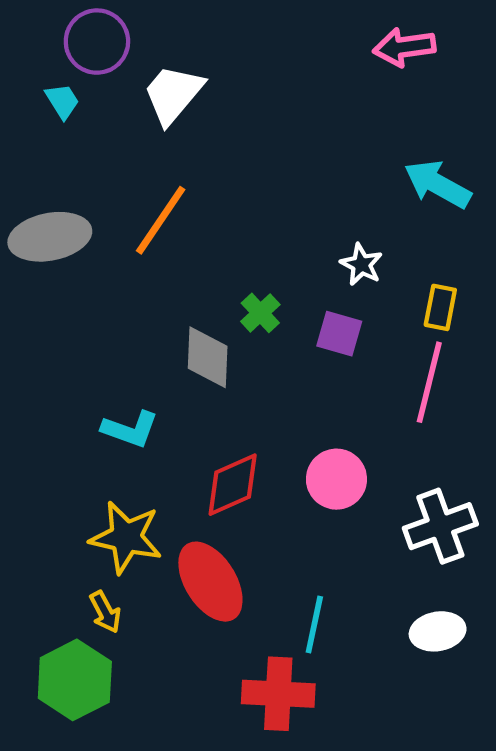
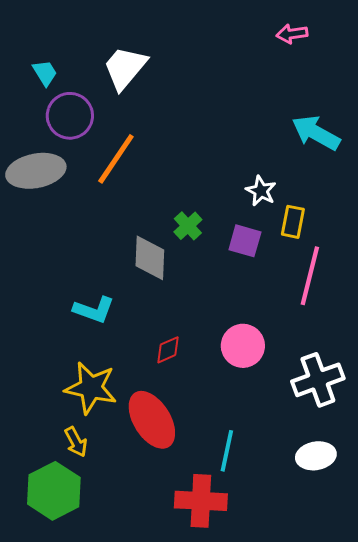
purple circle: (97, 42) -> (70, 116), moved
pink arrow: (404, 47) -> (292, 34), size x0.7
yellow rectangle: (440, 307) -> (293, 222), moved
red diamond: (233, 485) -> (168, 350), size x0.6

